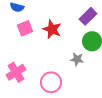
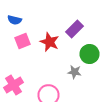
purple rectangle: (88, 16) -> (74, 29), moved

